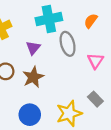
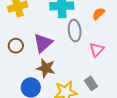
purple triangle: (33, 48) -> (43, 43), moved, size x1.5
brown star: (33, 77) -> (46, 68), moved, turned 30

